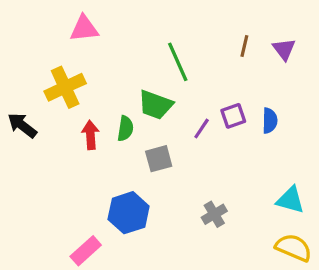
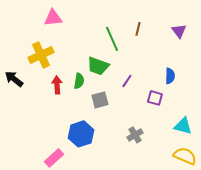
brown line: (244, 46) -> (138, 29), moved
purple square: (233, 116) -> (155, 98), moved, turned 35

